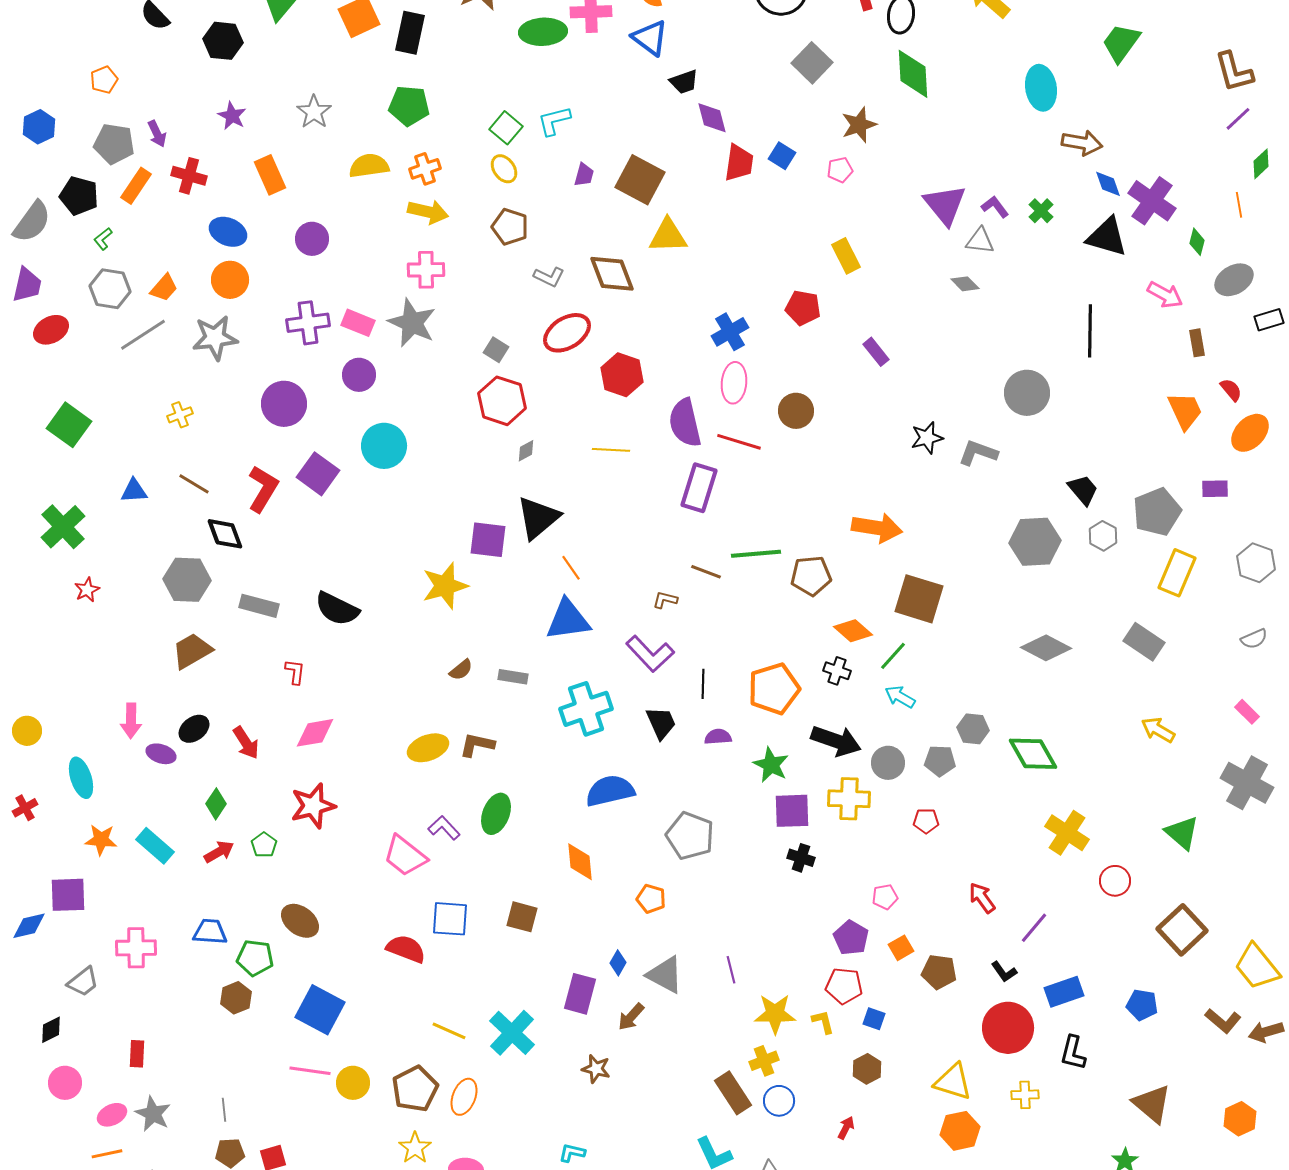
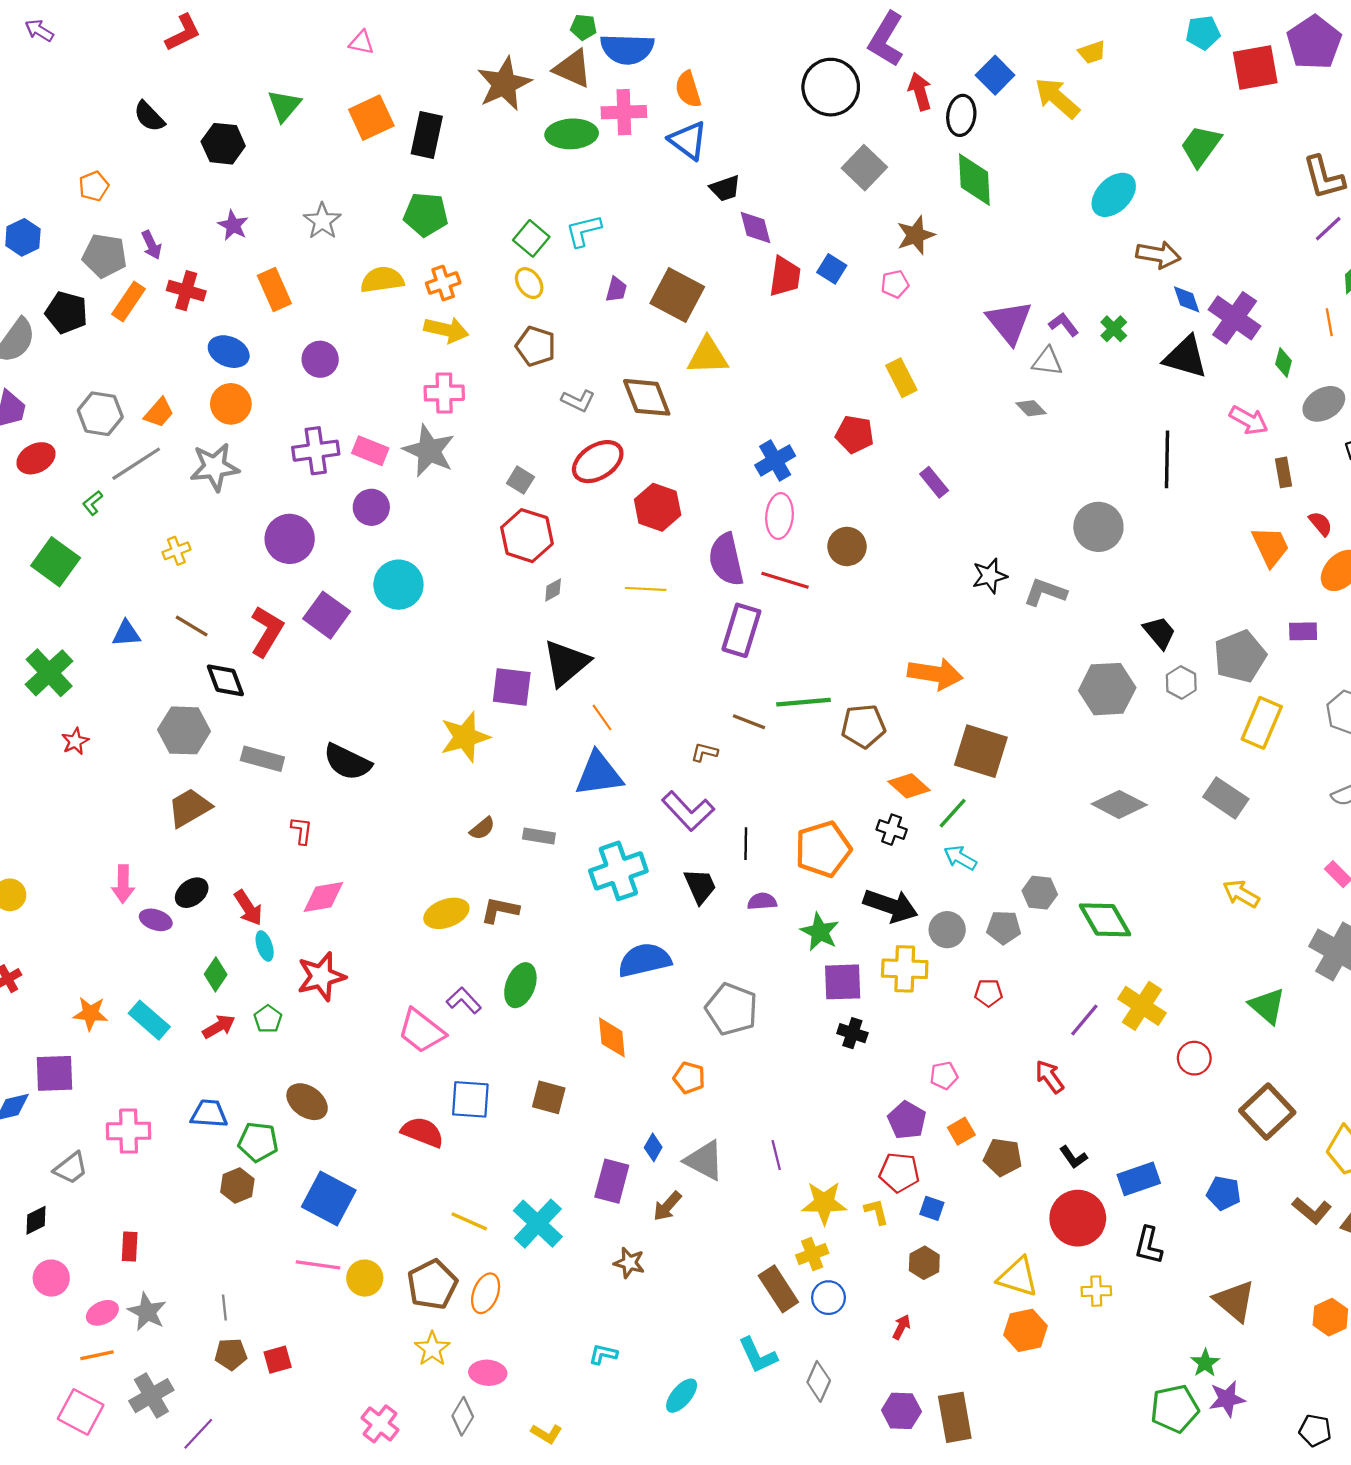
cyan ellipse: (1041, 88) -> (1114, 195), turned 54
green L-shape: (103, 239) -> (93, 503), moved
cyan ellipse: (81, 778) -> (265, 946), moved, size x0.7
purple line: (1034, 928) -> (1084, 1020), moved

